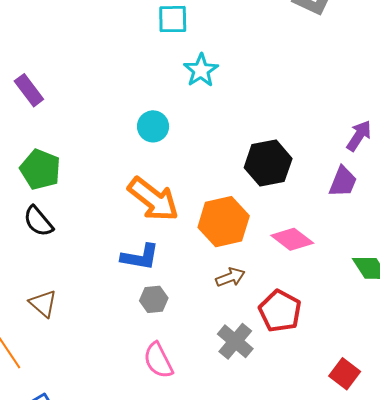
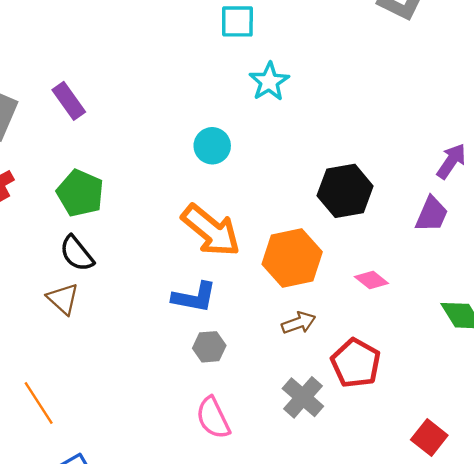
pink diamond: (292, 239) -> (371, 280), size x0.7
brown triangle: (43, 304) -> (63, 299), moved

